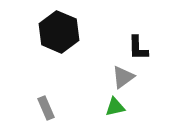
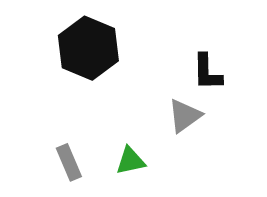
green triangle: (115, 107) -> (130, 161), moved

